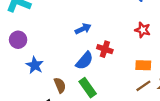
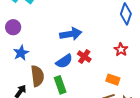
blue arrow: (83, 29) -> (71, 34), size x1.5
brown semicircle: (60, 85) -> (37, 76), size x1.5

